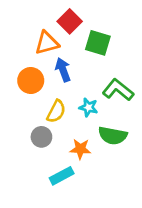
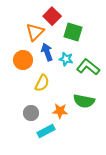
orange triangle: (47, 43) -> (35, 32), turned -30
cyan star: (88, 107) -> (66, 59), moved
gray circle: (41, 137) -> (31, 113), moved

